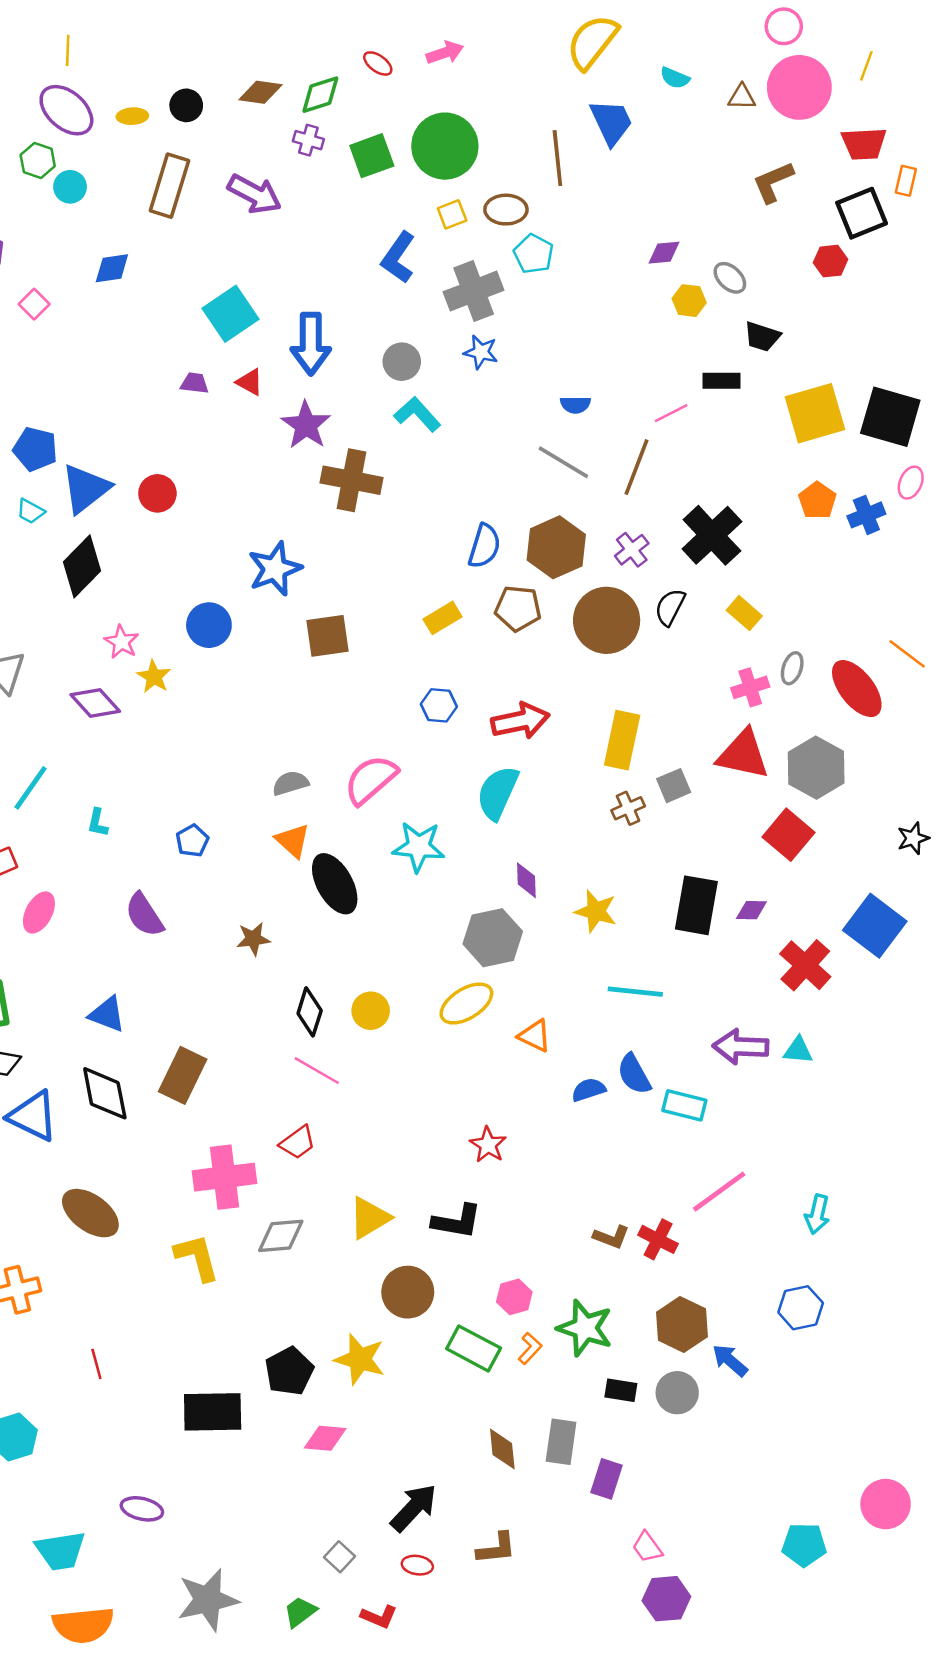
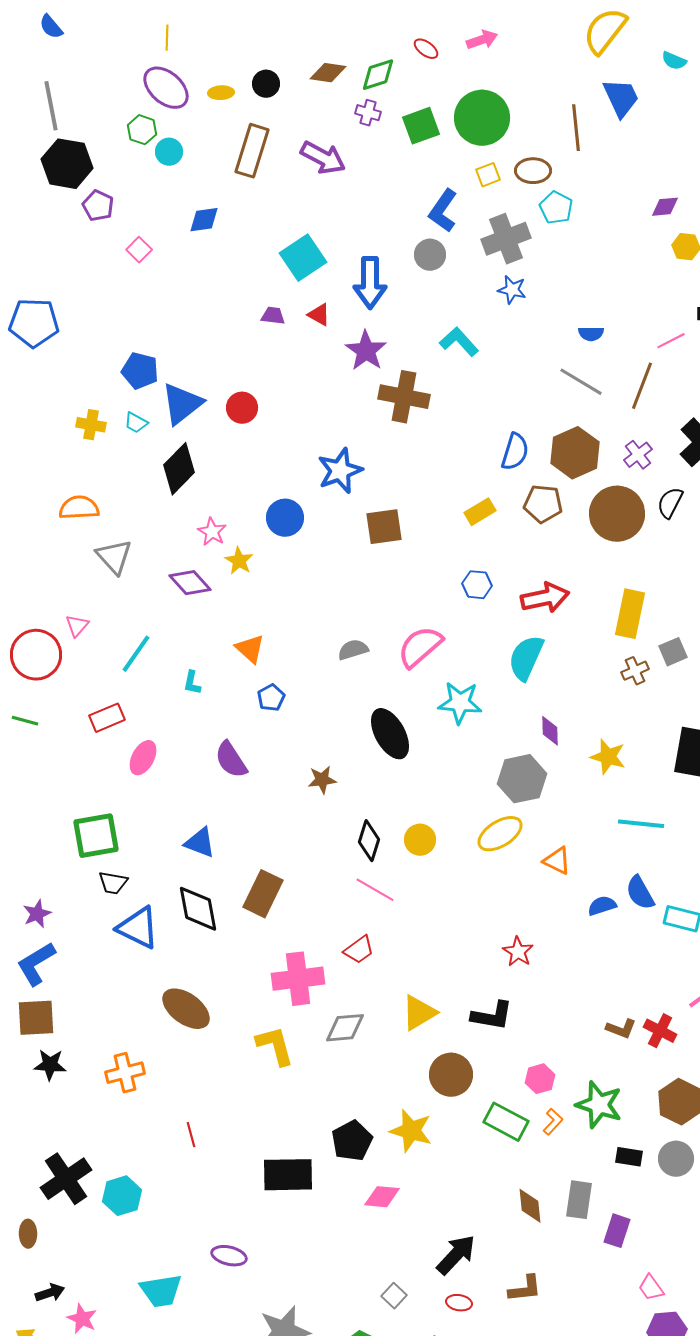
gray circle: (402, 362) -> (430, 255), moved
orange triangle: (293, 841) -> (250, 649), moved

